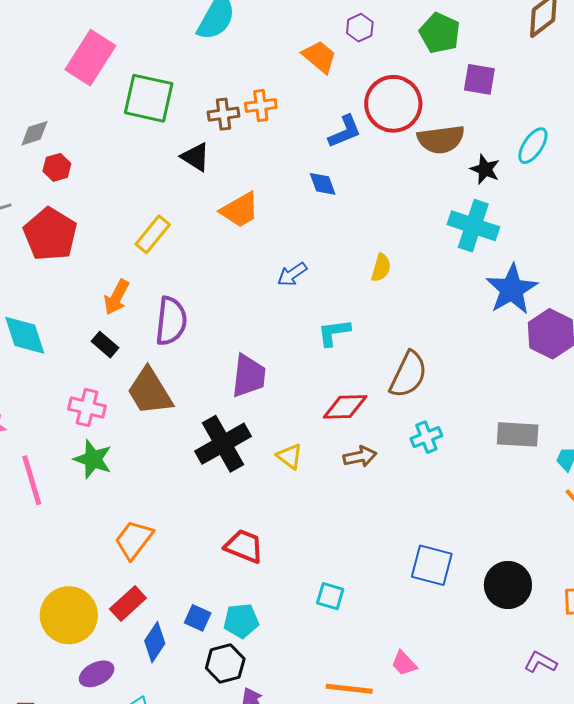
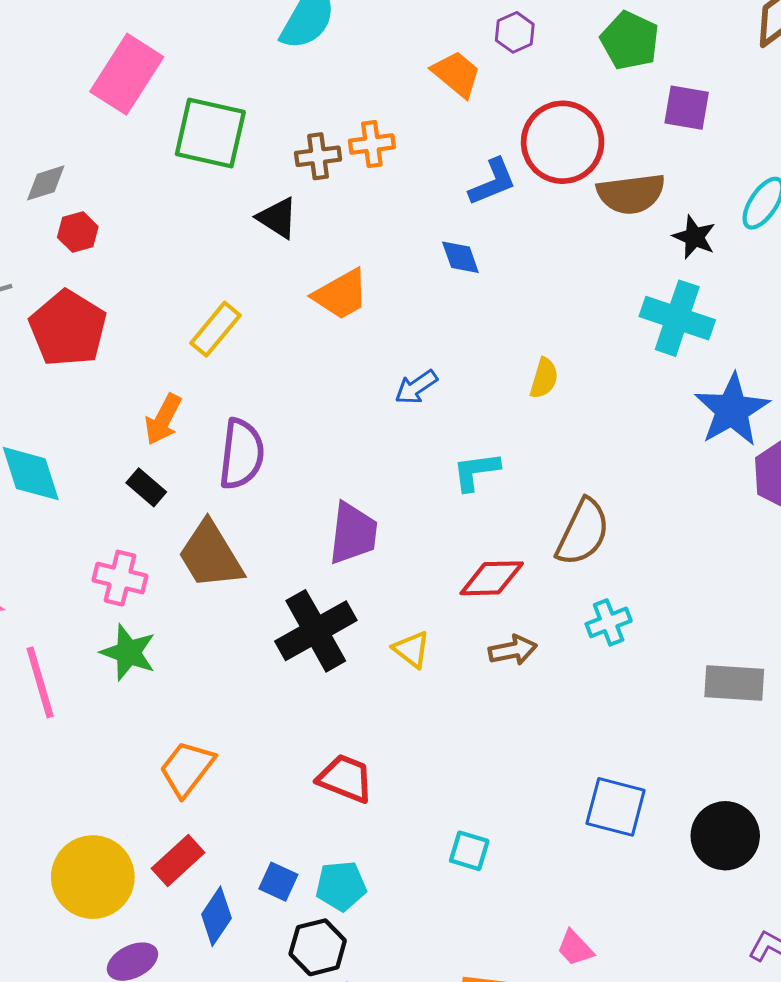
gray rectangle: (518, 434) -> (734, 683), moved

